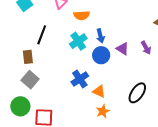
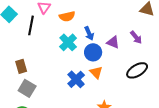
black line: (42, 35) -> (31, 25), moved
orange triangle: (99, 91) -> (96, 72), moved, turned 32
black ellipse: (137, 93) -> (137, 70), moved, turned 35

